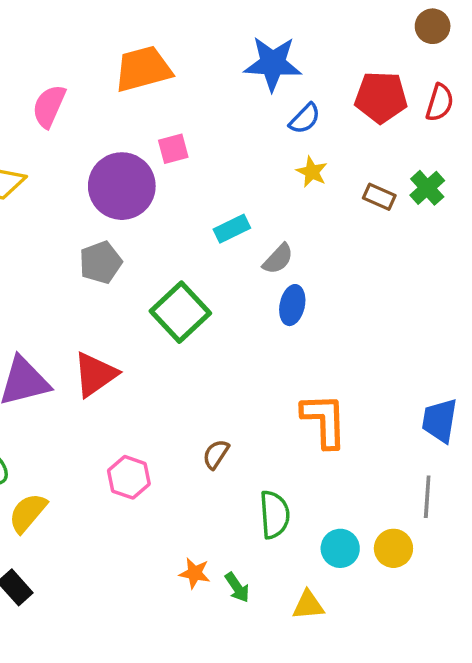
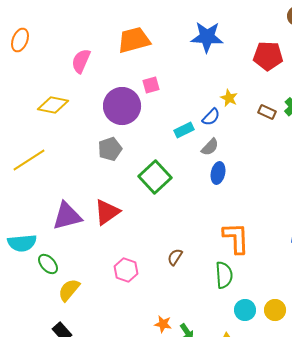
blue semicircle: (305, 119) -> (211, 117), moved
green semicircle: (274, 515) -> (224, 275), moved

